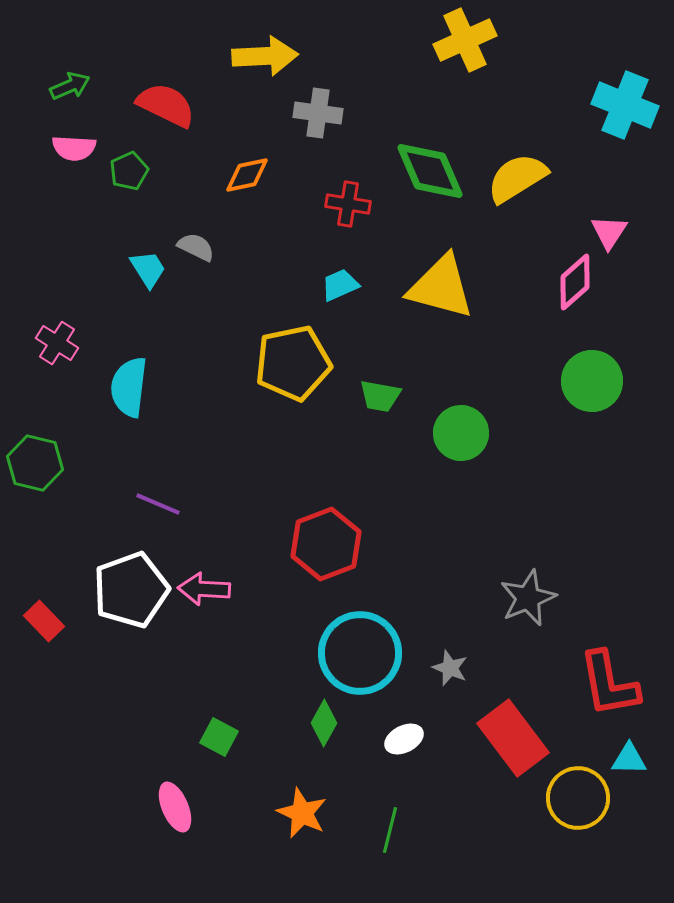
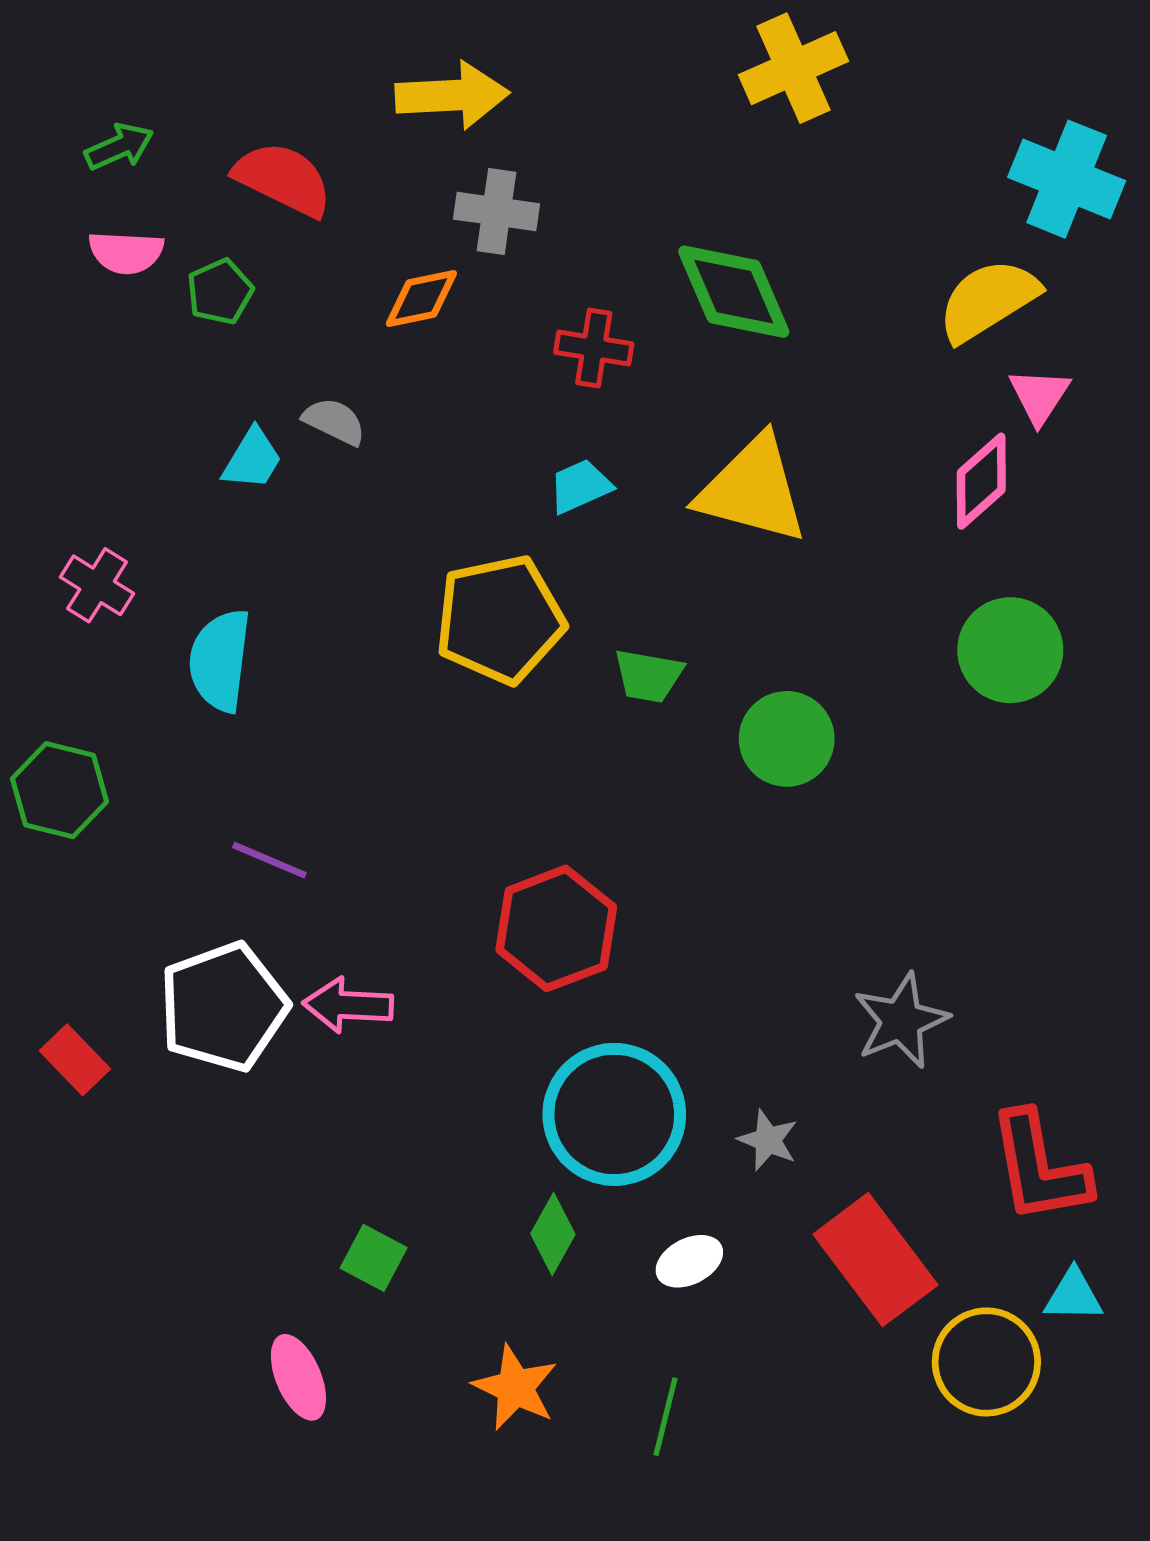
gray cross: (318, 113) -> (496, 211), moved
yellow semicircle: (517, 178) -> (988, 300), moved
cyan trapezoid: (148, 269) -> (252, 459), turned 63

